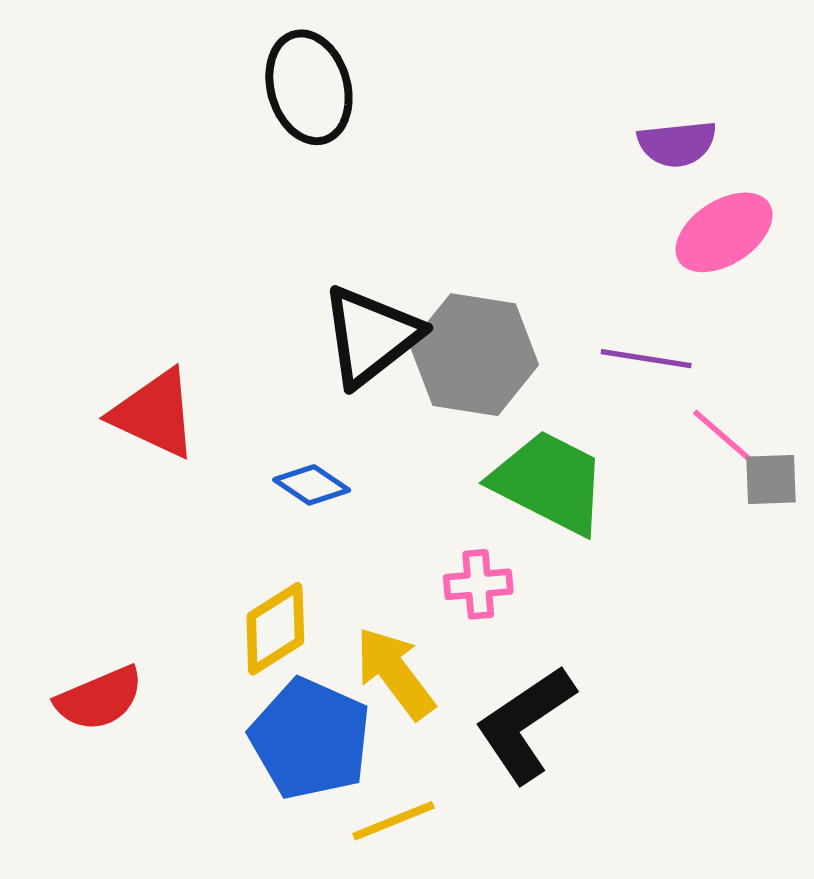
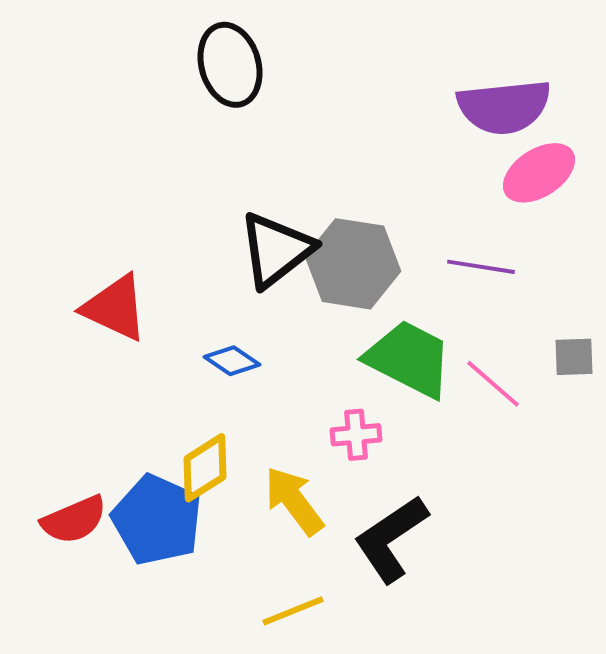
purple semicircle: (677, 144) -> (504, 107), size x1.6
pink line: (728, 441) -> (493, 384), moved
blue pentagon: (310, 739) -> (157, 520), moved

